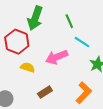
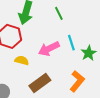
cyan line: (82, 42) -> (71, 43), moved, turned 42
brown rectangle: (45, 92) -> (40, 83), size x1.5

